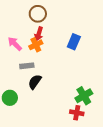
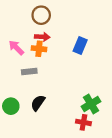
red arrow: (39, 34) -> (42, 37), turned -104
orange cross: (36, 45) -> (39, 49), turned 32
black semicircle: (35, 82) -> (38, 103), moved

